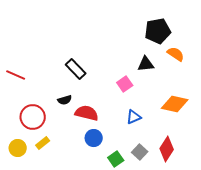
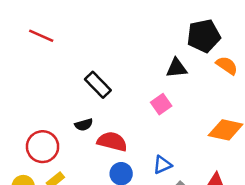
black triangle: (146, 64) -> (177, 68), moved
red line: (16, 75) -> (41, 36), moved
blue triangle: (134, 117) -> (162, 165), moved

